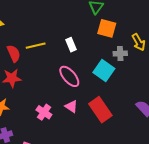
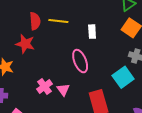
cyan square: (104, 71) -> (123, 77), moved
pink triangle: (71, 106) -> (63, 90), moved

